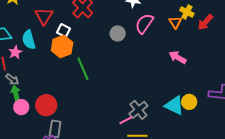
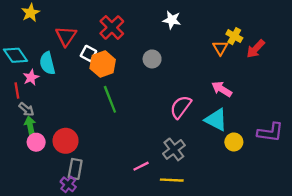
pink semicircle: (144, 24) -> (181, 107), moved
orange hexagon: (62, 47) -> (103, 64), moved
cyan triangle: (174, 105) -> (216, 120), moved
pink line: (126, 120) -> (141, 166), moved

